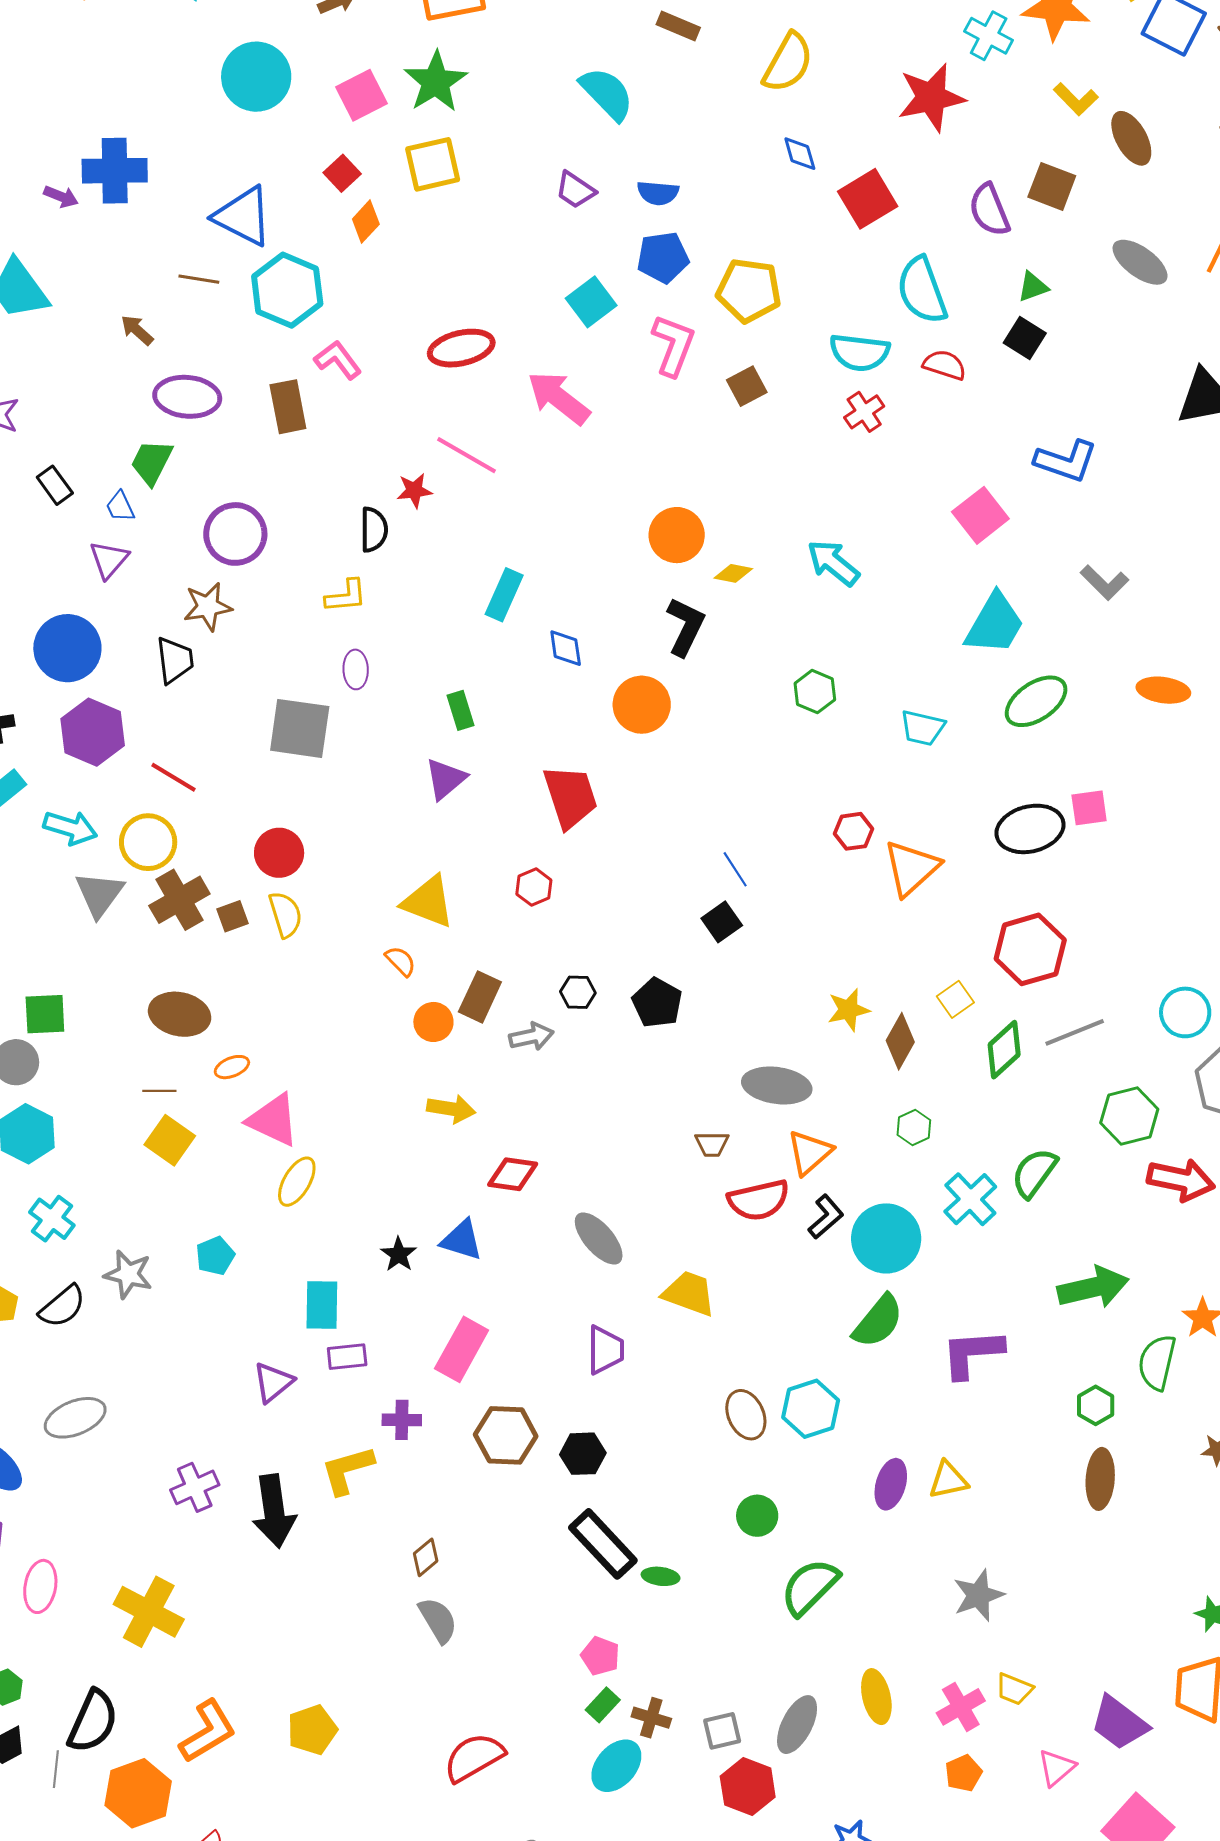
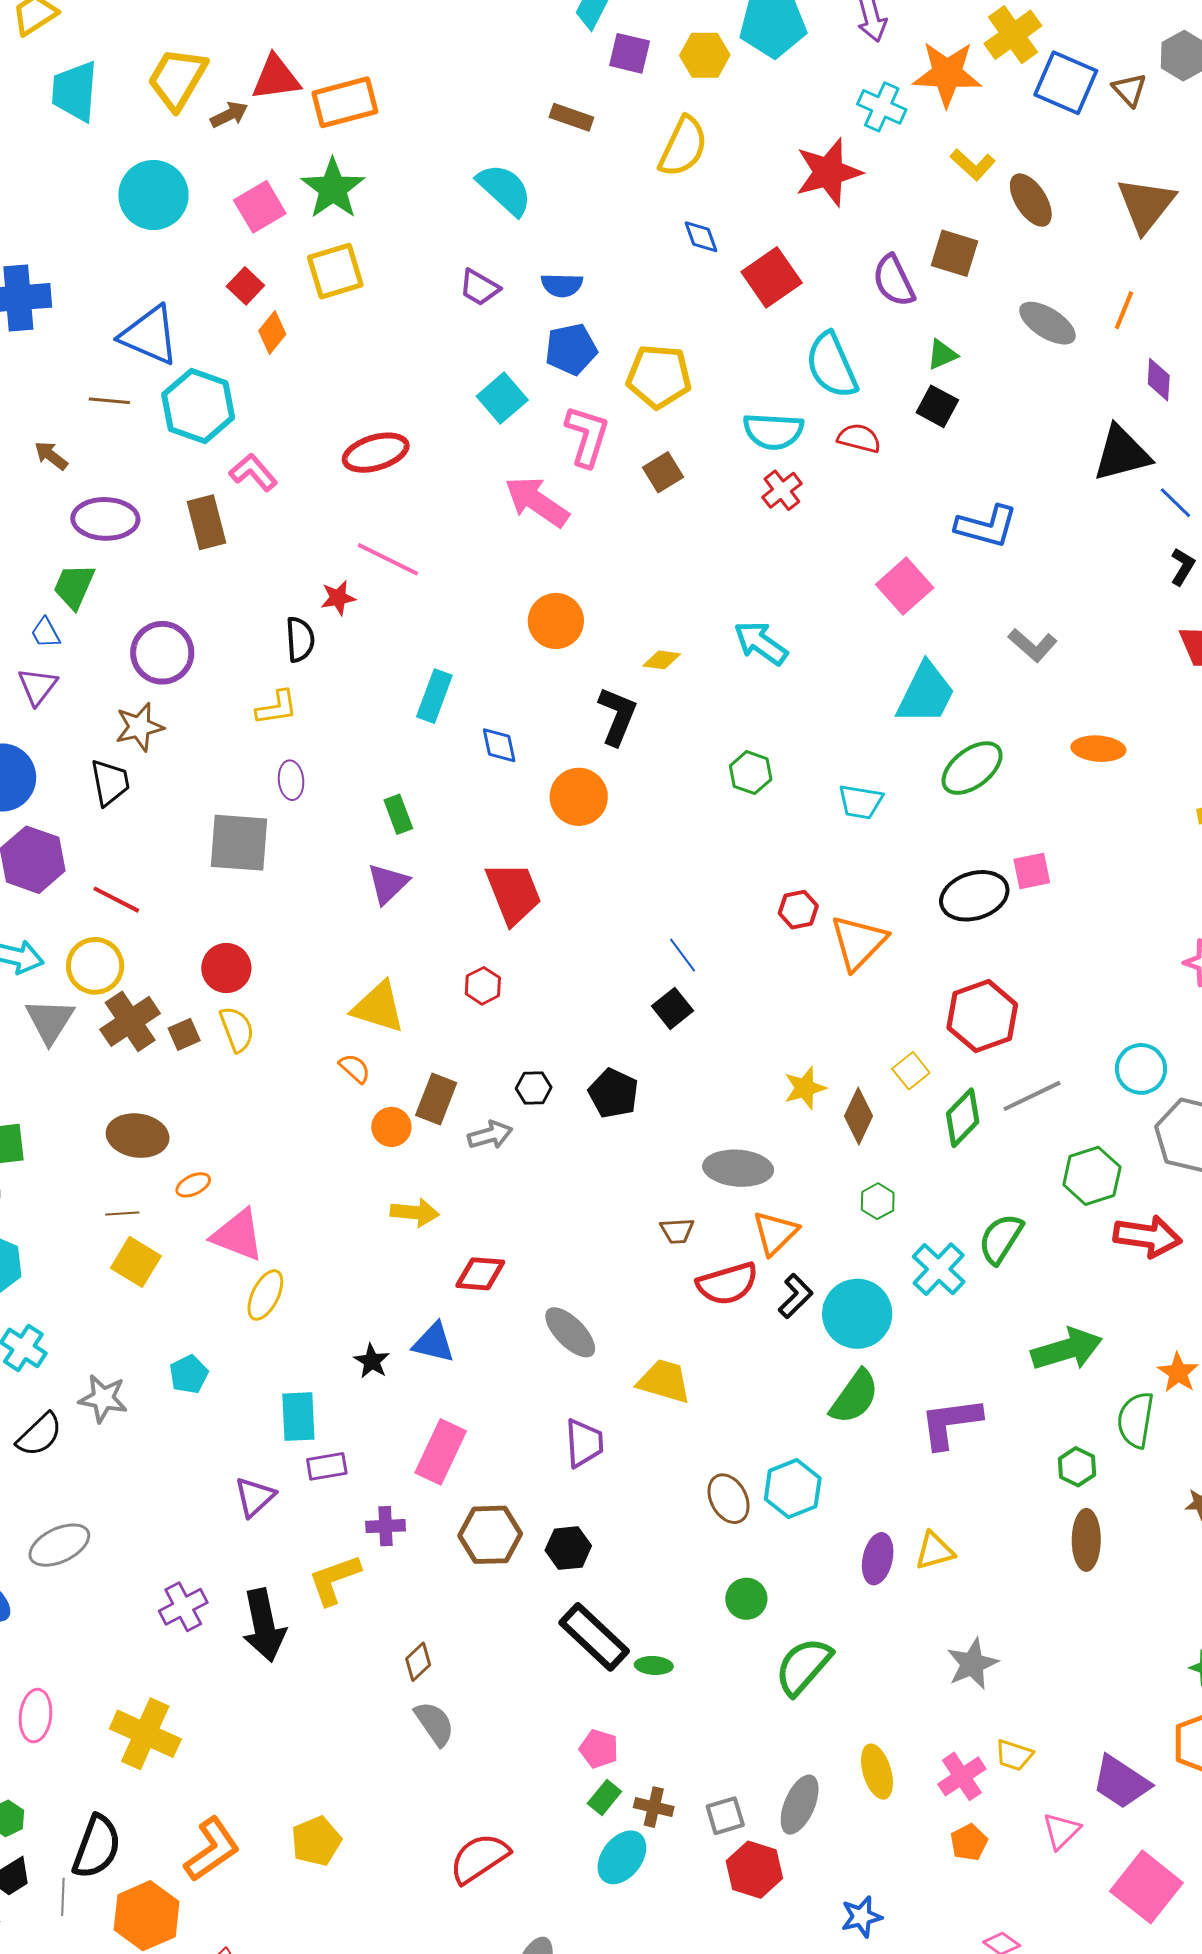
pink arrow: (559, 398) -> (537, 502), moved
orange circle: (677, 535) -> (556, 621), moved

